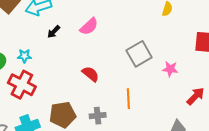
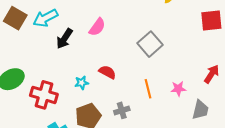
black arrow: (54, 32) -> (64, 39), size x1.5
cyan star: (24, 56) -> (82, 83), moved
pink star: (170, 69) -> (178, 89), moved

